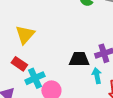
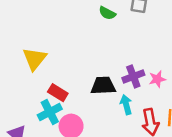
red rectangle: (19, 64) -> (58, 93), moved

